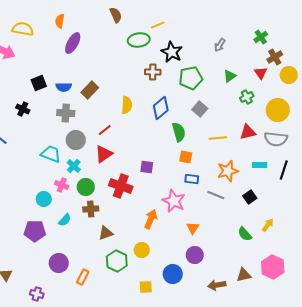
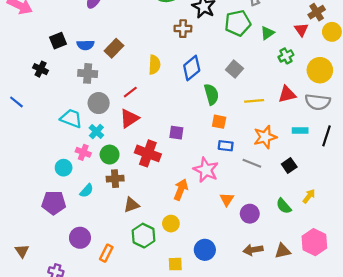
green pentagon: (191, 78) -> (238, 23), moved
purple circle: (195, 255) -> (250, 214), moved
brown arrow: (217, 285) -> (253, 250), moved

